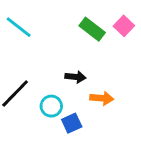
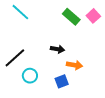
cyan circle: (51, 106) -> (30, 76), moved
blue square: (72, 123) -> (62, 81), moved

